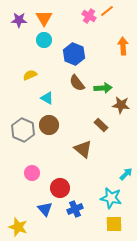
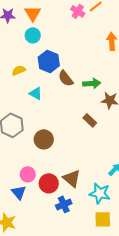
blue hexagon: (74, 54) -> (49, 61), moved
brown circle: (49, 125) -> (44, 139), moved
brown triangle: (83, 149) -> (72, 178), moved
pink circle: (32, 173) -> (28, 174), moved
blue triangle: (45, 209) -> (19, 192), moved

